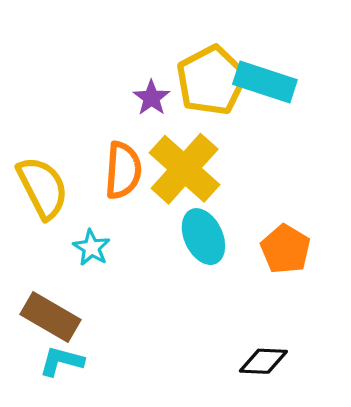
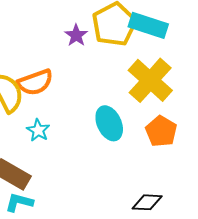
yellow cross: (185, 169) -> (150, 80), moved
orange semicircle: (123, 170) -> (35, 82), moved, turned 66

